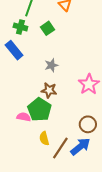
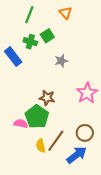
green cross: (20, 27) -> (30, 42), moved
gray star: (51, 65) -> (61, 61), moved
brown line: (60, 148) -> (56, 141), moved

